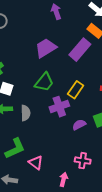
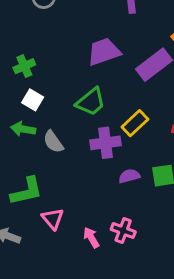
gray semicircle: (26, 113) -> (53, 142), turned 133
pink arrow: (63, 179) -> (91, 238), moved, turned -56

